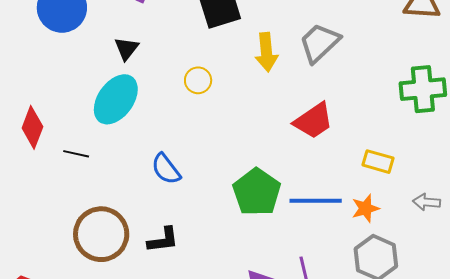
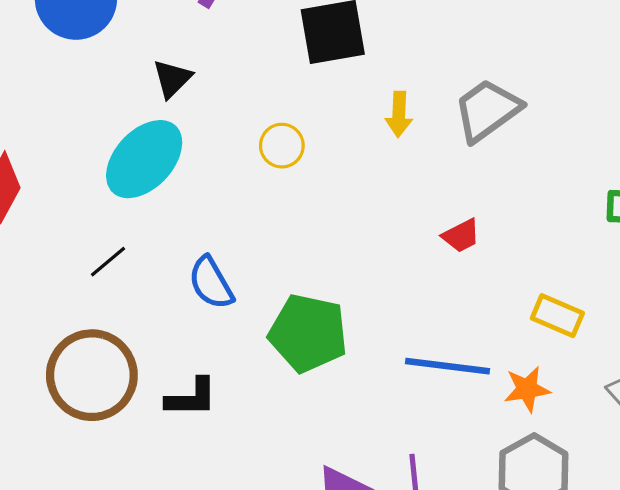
yellow arrow: (266, 52) -> (399, 114), size x0.7
red trapezoid: (314, 121) -> (461, 236), size x0.6
black line: (76, 154) -> (108, 262), moved, turned -60
green pentagon: (257, 192) -> (308, 333), moved, turned -30

